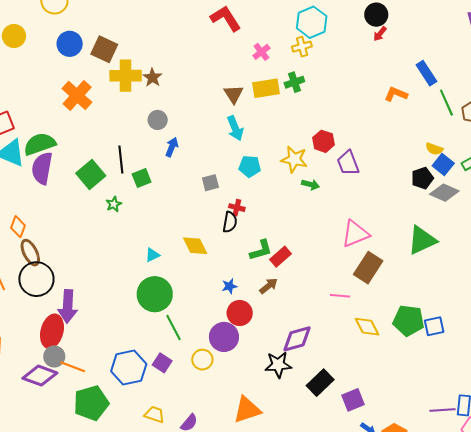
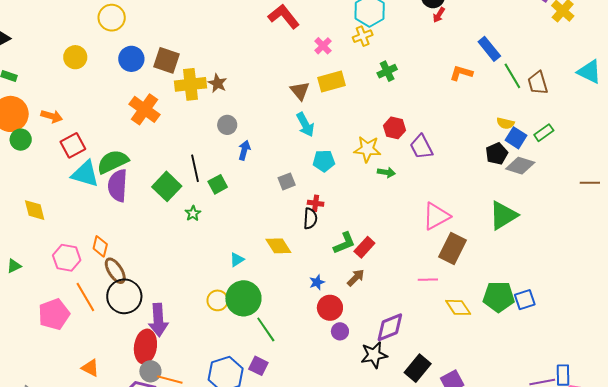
green cross: (294, 82) -> (387, 71), moved
purple circle: (224, 337) -> (340, 331), moved, size x0.6
yellow circle: (202, 360) -> (218, 300), moved

